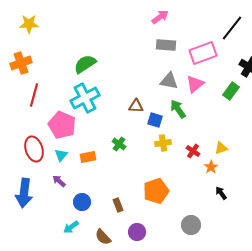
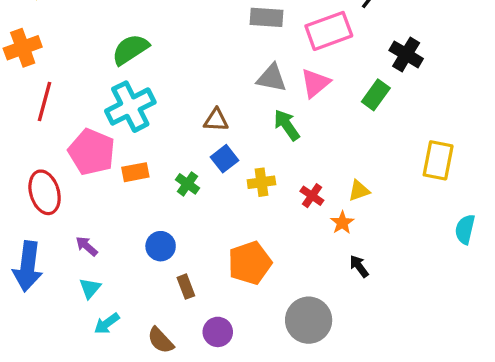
blue square: (155, 120) -> (224, 159), moved, turned 35
cyan triangle: (61, 155) -> (90, 288), moved
orange rectangle: (88, 157) -> (135, 172), moved
blue circle: (82, 202) -> (161, 246), moved
gray circle: (191, 225) -> (309, 320), size x1.4

